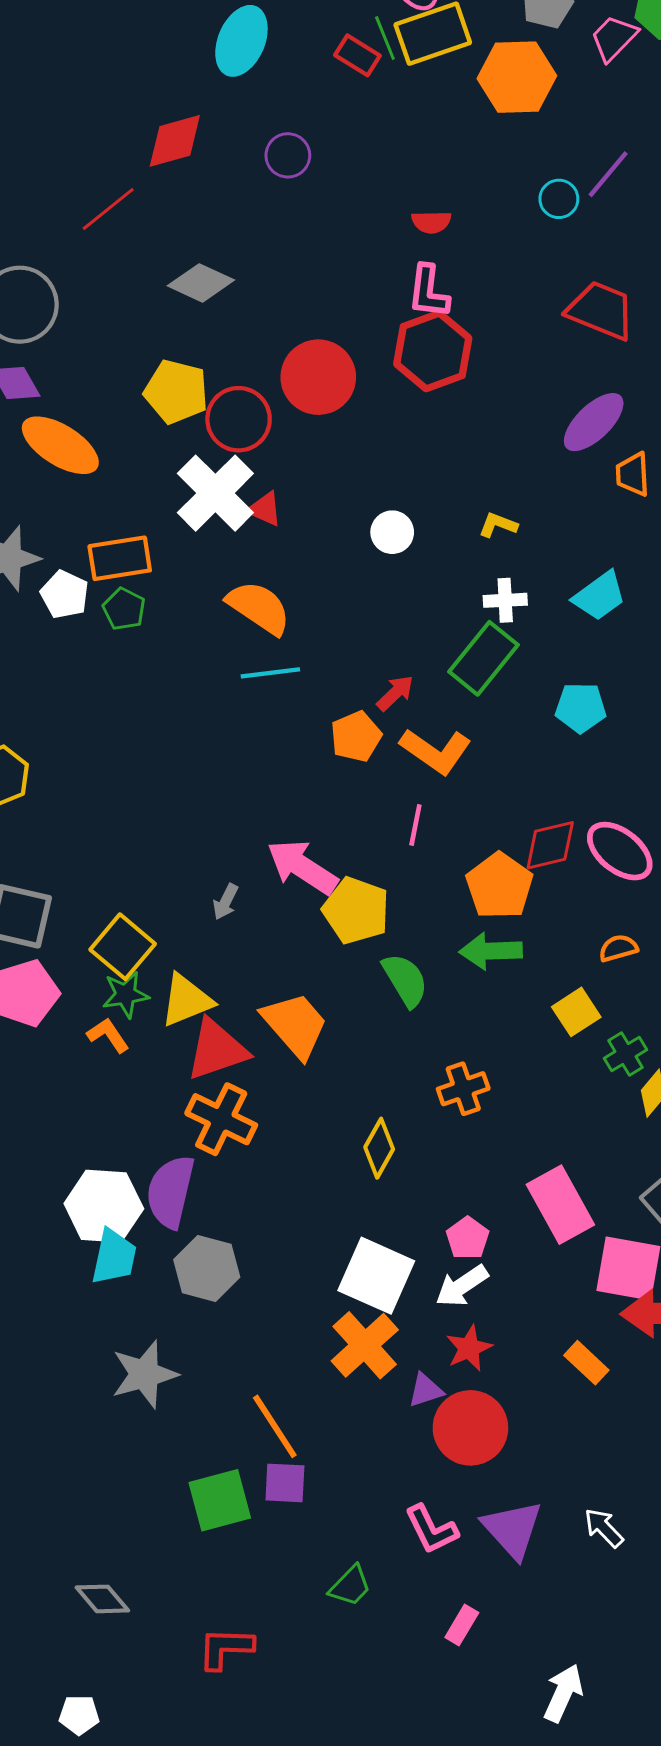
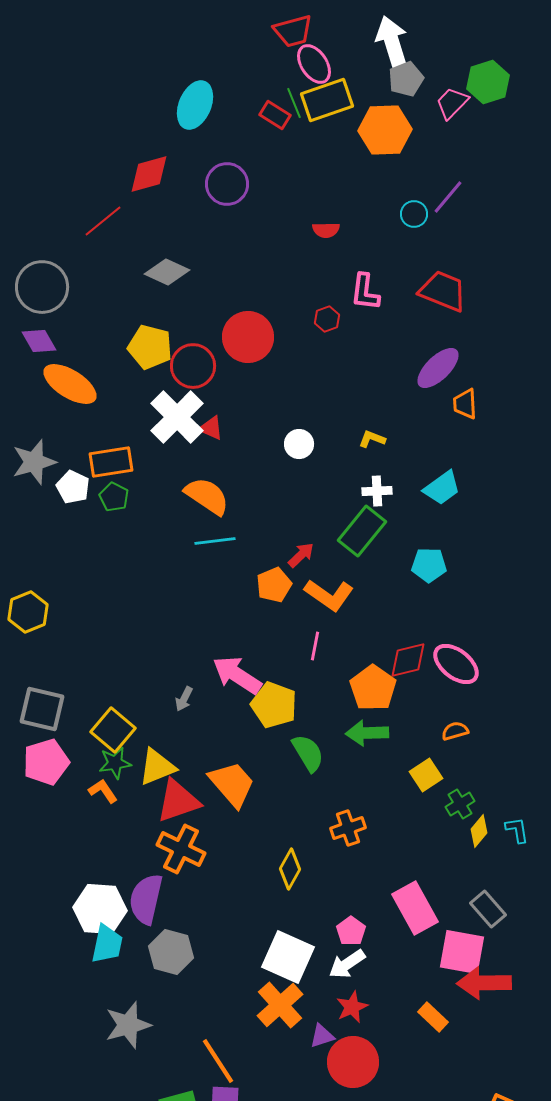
purple circle: (288, 155) -> (227, 184), size x1.4
pink L-shape: (428, 292) -> (365, 292), moved
red hexagon: (433, 351) -> (327, 319), size x0.5

